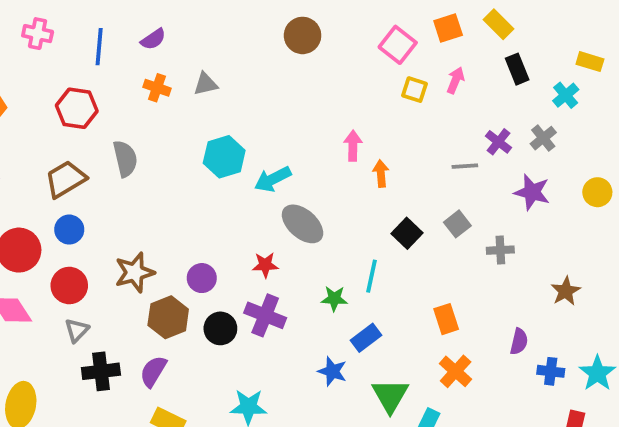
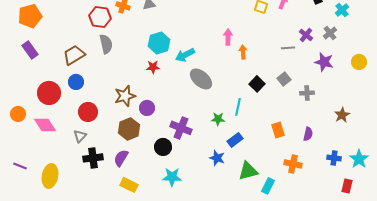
red hexagon: (77, 108) -> (100, 17), moved
red star: (265, 265) -> (153, 67), moved
brown star: (135, 272) -> (125, 96), moved
red circle: (69, 286) -> (88, 112), moved
black circle: (220, 328) -> (163, 147), moved
purple semicircle: (519, 341) -> (308, 134), moved
orange cross: (456, 371) -> (293, 164), moved, turned -30
green triangle: (390, 396) -> (248, 171), turned 45

